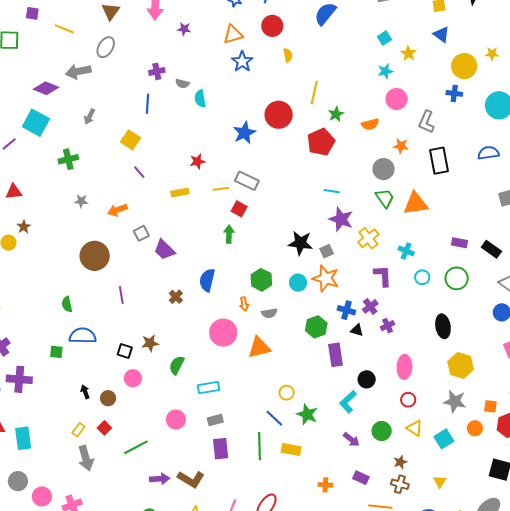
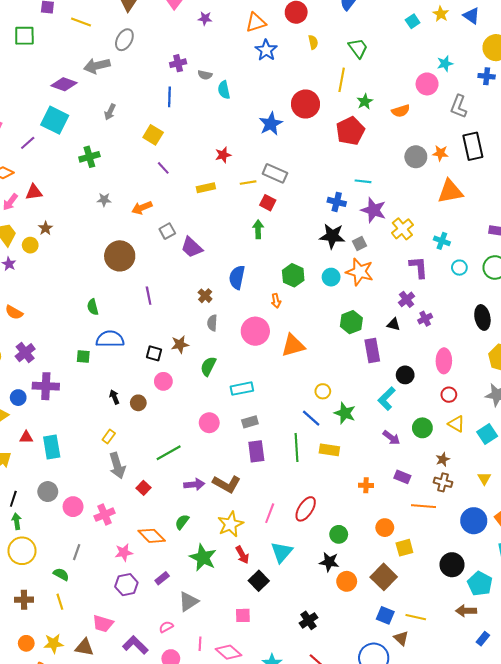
yellow star: (408, 53) -> (441, 14), moved
cyan star: (385, 71) -> (445, 64), moved
orange star: (401, 146) -> (440, 153), moved
green trapezoid: (385, 198) -> (358, 48), moved
blue cross: (346, 310) -> (337, 202), moved
gray semicircle: (269, 313) -> (212, 323), moved, turned 105
red square: (104, 428) -> (143, 488), moved

